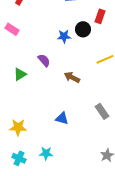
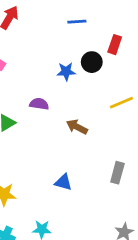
purple semicircle: (44, 60) -> (39, 104), turned -40
gray rectangle: (102, 111) -> (117, 173), turned 49

